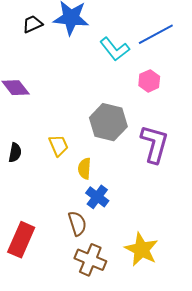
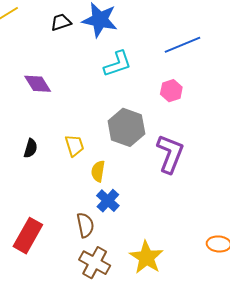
cyan L-shape: (115, 49) -> (118, 64), moved, turned -76

